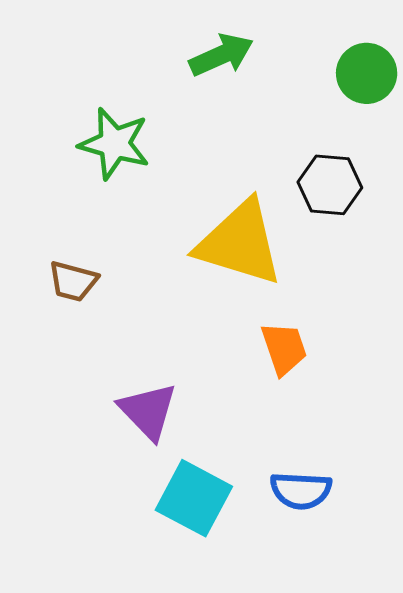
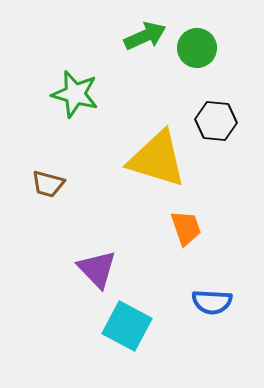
green circle: (367, 73) -> (197, 48), moved
blue semicircle: (301, 491) -> (212, 302), moved

